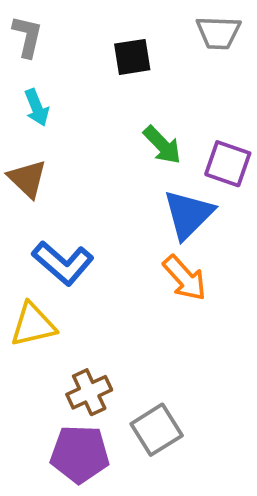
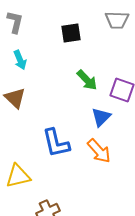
blue triangle: (188, 214) -> (101, 117), size x0.7
blue L-shape: (63, 263) -> (56, 143), moved, turned 36

